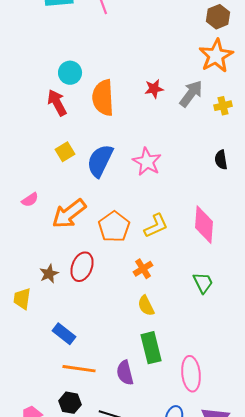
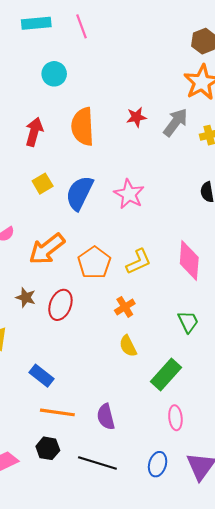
cyan circle: (70, 73) -> (54, 74), moved
red arrow: (57, 103) -> (34, 132), turned 44
brown star: (49, 274) -> (26, 297), moved, turned -30
green rectangle: (151, 348) -> (166, 374), moved, turned 56
pink ellipse: (191, 374) -> (175, 418), size x0.7

